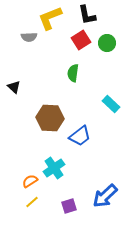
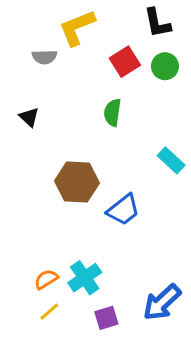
black L-shape: (87, 15) -> (157, 23), moved
black triangle: (14, 87) -> (29, 117), moved
cyan cross: (54, 168) -> (85, 278), moved

